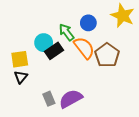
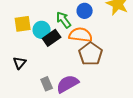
orange semicircle: (84, 48) -> (81, 35), turned -45
brown pentagon: (107, 55) -> (91, 54), moved
yellow square: (20, 59) -> (23, 24), moved

